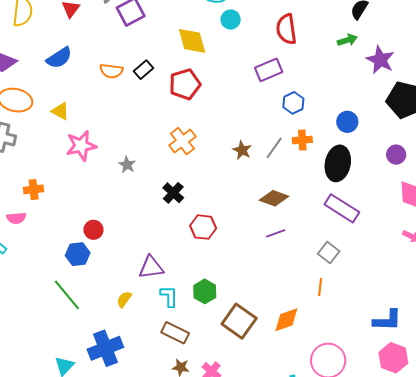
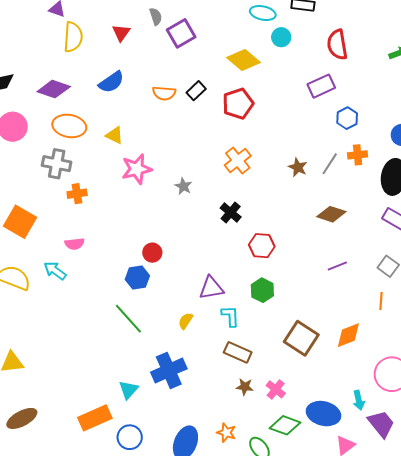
yellow diamond: (192, 41) -> (244, 60), turned -32
orange cross: (34, 189) -> (77, 194), moved
purple line: (276, 233) -> (337, 266), moved
green hexagon: (205, 291) -> (262, 290), moved

